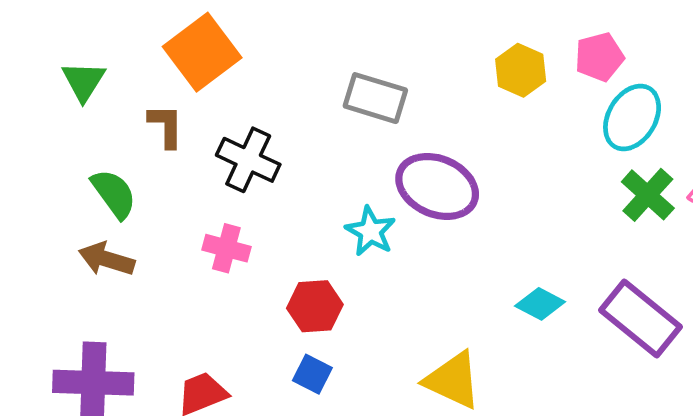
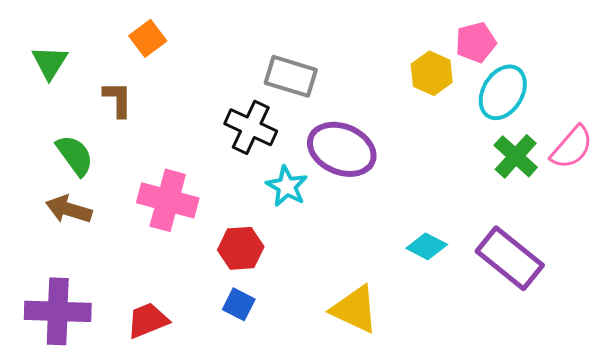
orange square: (202, 52) -> (148, 38), size x0.6
yellow hexagon: (521, 70) -> (432, 73), moved
black cross: (248, 160) -> (251, 127), moved
pink cross: (226, 248) -> (168, 200), size x1.5

